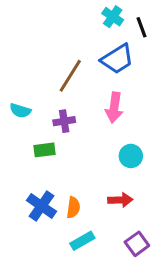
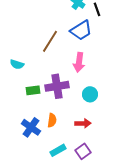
purple cross: (64, 121) -> (57, 86), moved, size x1.6
orange semicircle: (73, 207) -> (52, 120), moved
purple square: (137, 244) -> (83, 151), moved

